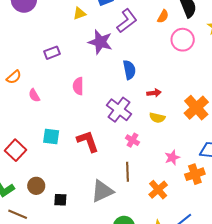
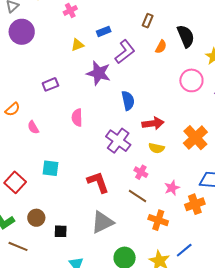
pink circle: (183, 40) -> (191, 80), moved
red arrow: (154, 93) -> (153, 123), size x1.5
pink cross: (132, 140) -> (141, 172), moved
red L-shape: (88, 141) -> (98, 182), moved
brown line: (128, 172) -> (137, 196), moved, turned -54
orange cross: (158, 190) -> (158, 220), turned -30

